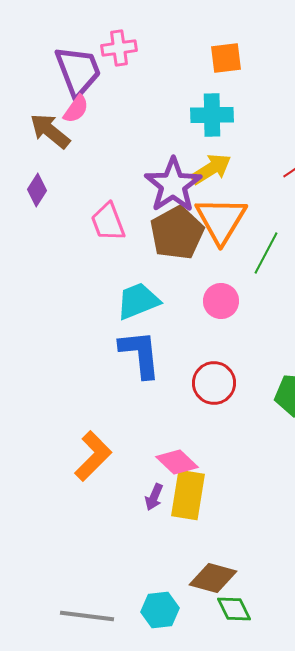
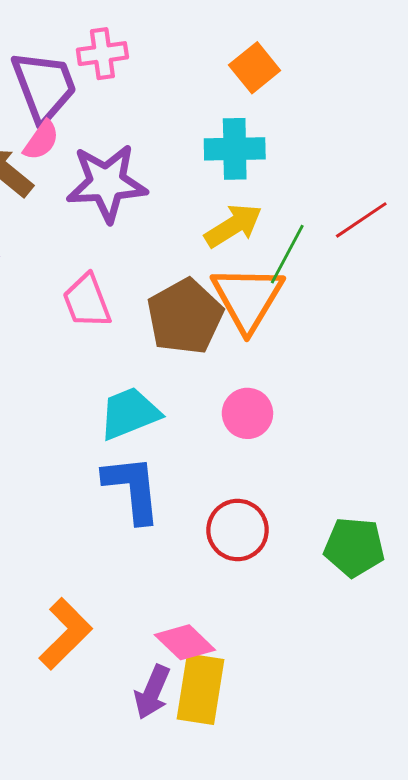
orange square: (226, 58) -> (255, 68), turned -32
purple star: (173, 185) -> (107, 183), moved, turned 30
green line: (266, 253) -> (287, 254), moved
purple arrow: (154, 497) -> (152, 692), size x1.4

